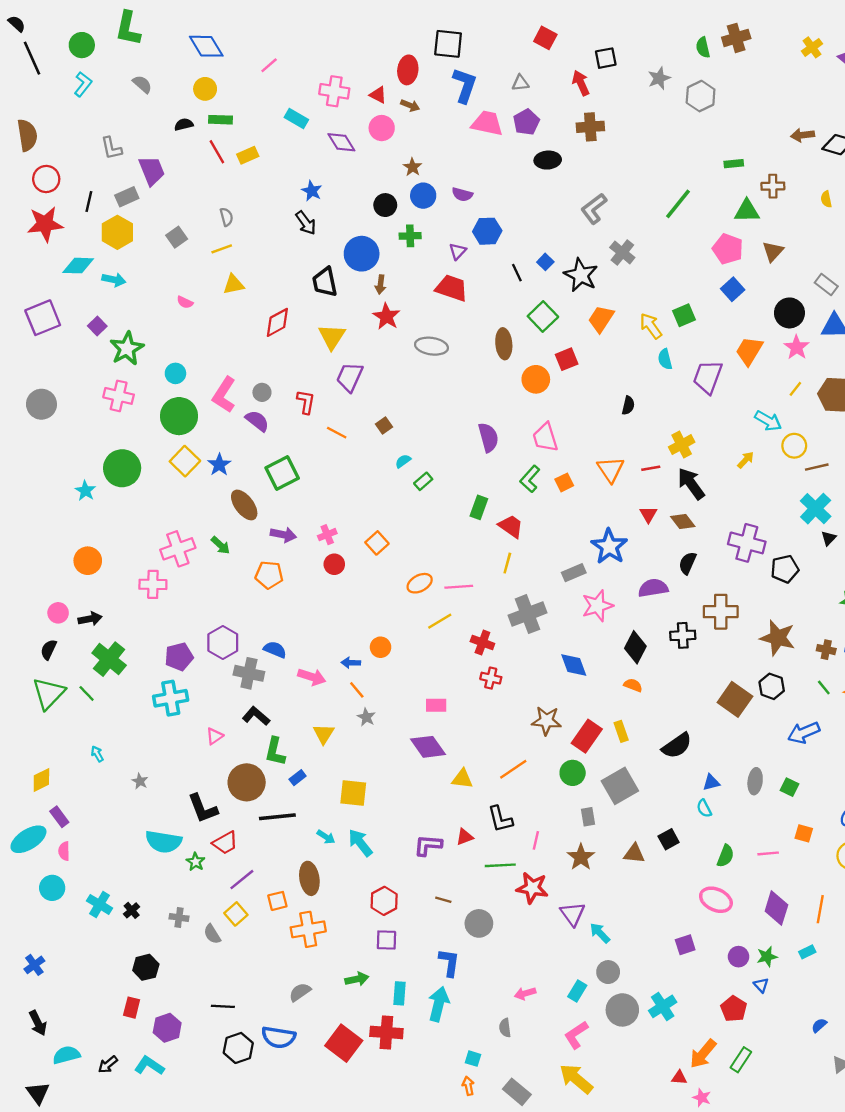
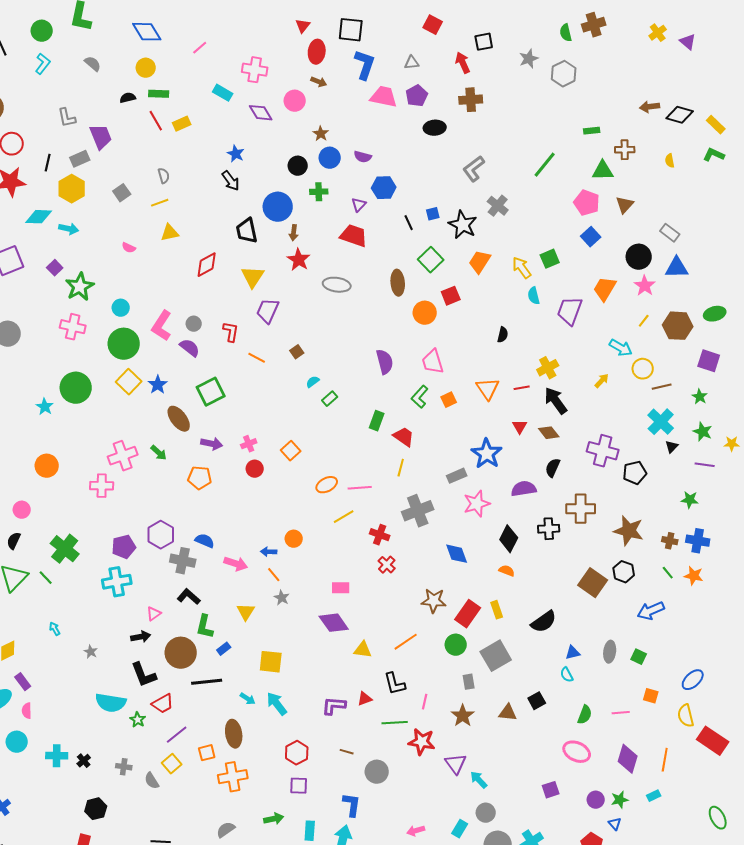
red triangle: (378, 95) -> (303, 26), moved, turned 42
blue square: (545, 262) -> (433, 214), turned 32
black arrow: (90, 619) -> (141, 637), moved
red cross: (491, 678) -> (387, 565), turned 30
cyan cross: (100, 904) -> (57, 756), turned -30

